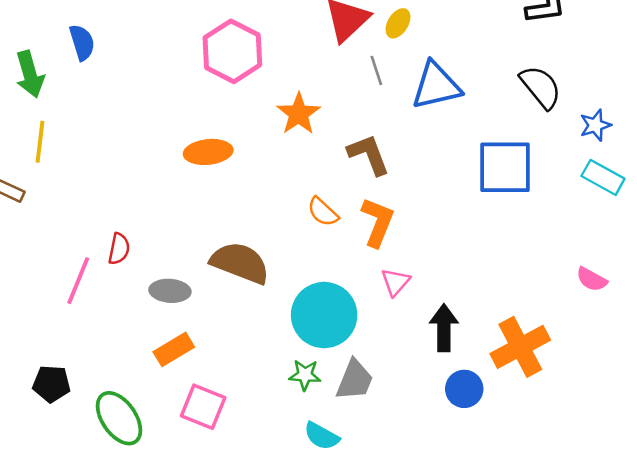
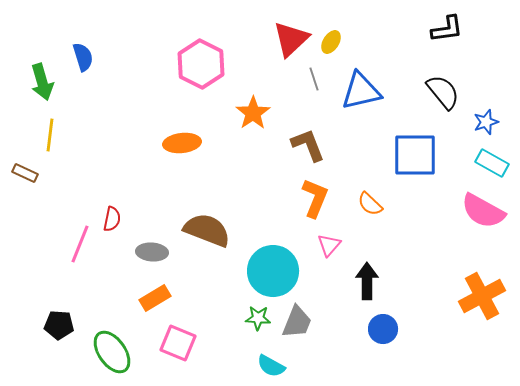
orange semicircle: (323, 212) -> (370, 204), moved
pink semicircle: (592, 279) -> (483, 211), moved, size x1.8
orange cross: (520, 347) -> (482, 296), moved

